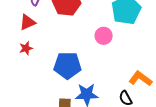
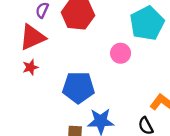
red triangle: (27, 22) -> (32, 37), size x1.4

